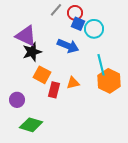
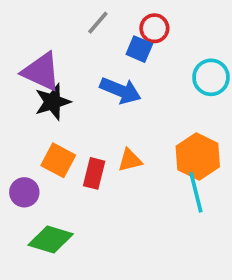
red circle: (75, 13) -> (154, 28), moved
cyan circle: (94, 29) -> (211, 77), moved
cyan line: (101, 65) -> (196, 192), moved
orange square: (42, 75) -> (58, 160), moved

